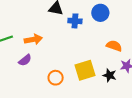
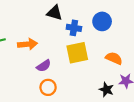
purple semicircle: (25, 60) -> (44, 66), moved
yellow square: (85, 70) -> (77, 53), moved

